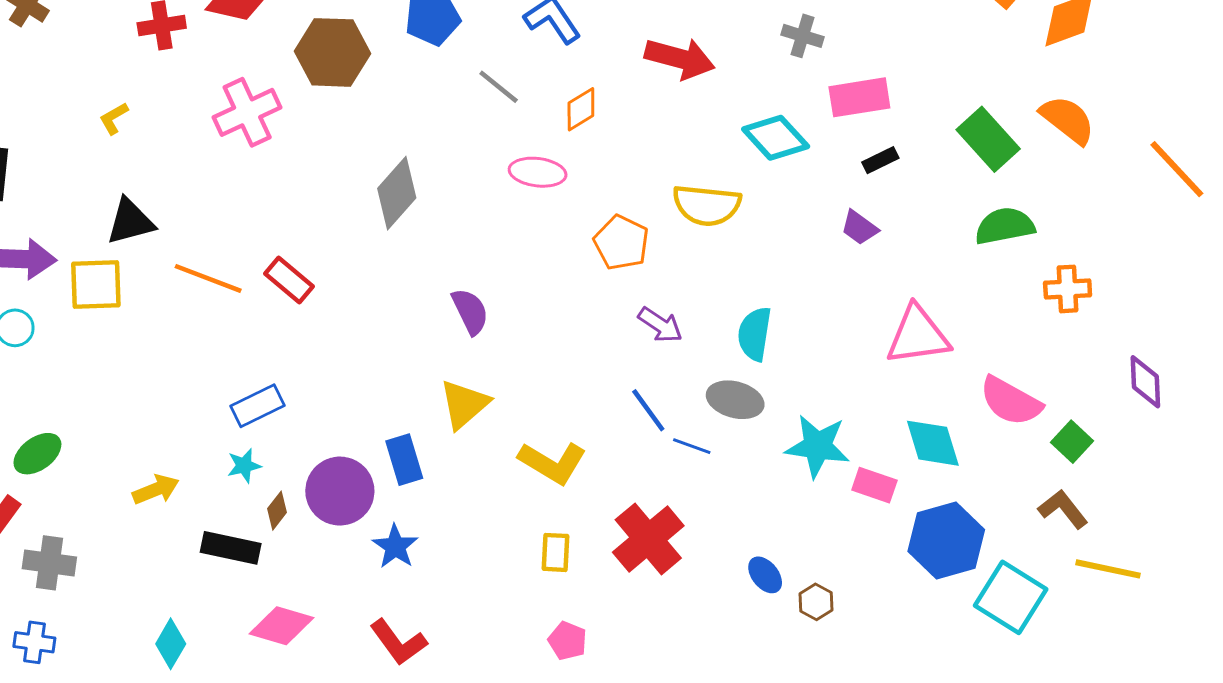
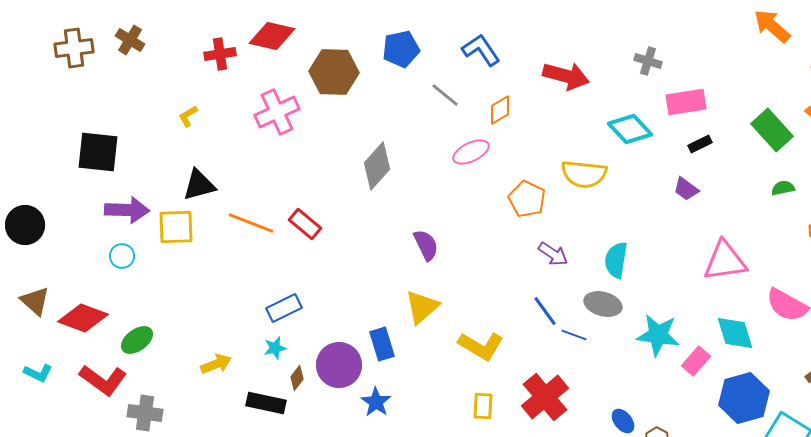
pink ellipse: (538, 172) -> (471, 152), turned -33
green semicircle: (1005, 226) -> (783, 188), size x0.6
pink rectangle: (874, 485) -> (696, 361), turned -68

